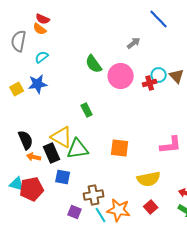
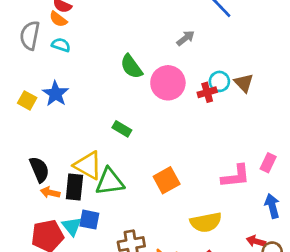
cyan semicircle: (42, 57) -> (61, 45), moved, turned 56
blue star: (38, 84) -> (56, 94), turned -30
yellow square: (17, 89) -> (27, 100), turned -32
green rectangle: (87, 110) -> (122, 129), turned -32
orange square: (120, 148) -> (167, 180), turned -36
black rectangle: (52, 153) -> (74, 187), turned 30
cyan triangle: (17, 184) -> (72, 226), moved, turned 35

